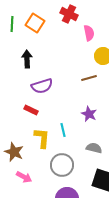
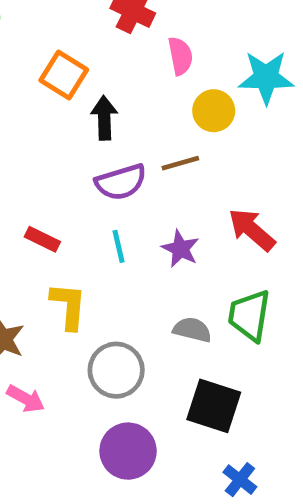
orange square: (35, 23) -> (64, 75), moved
black arrow: (27, 59) -> (104, 118), moved
purple semicircle: (42, 86) -> (121, 182), moved
cyan line: (63, 130) -> (119, 246), moved

